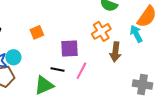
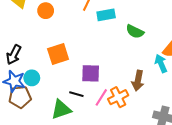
orange cross: (101, 31) -> (118, 97), moved
orange square: (37, 32) -> (58, 54), size x1.5

